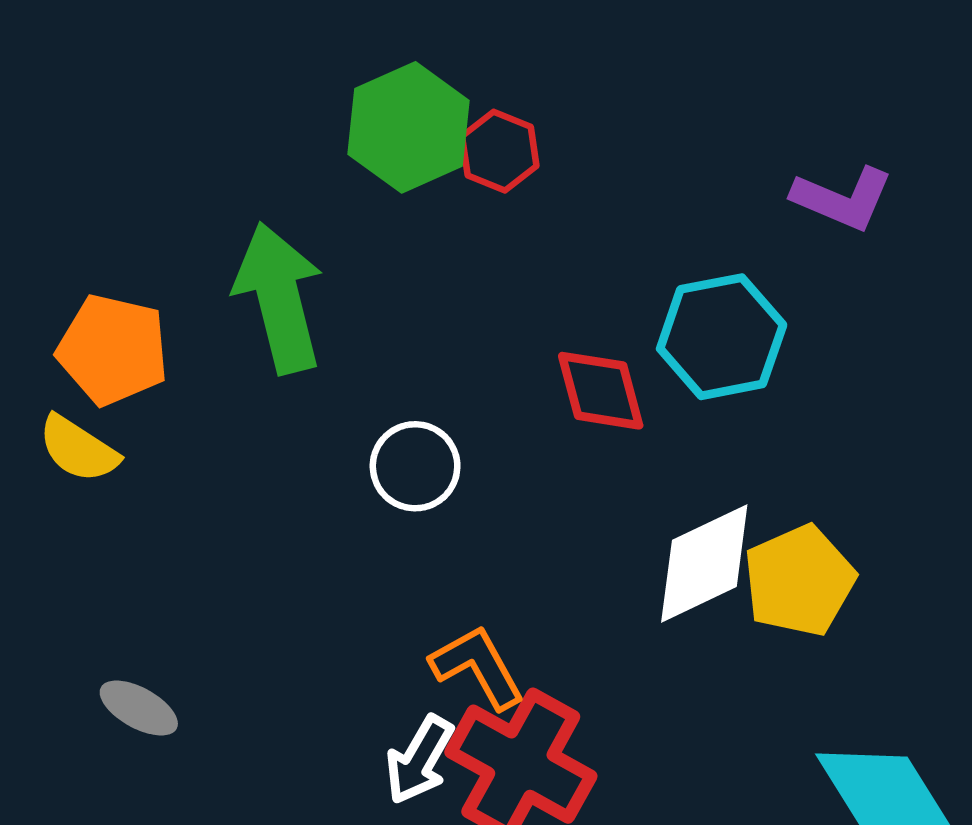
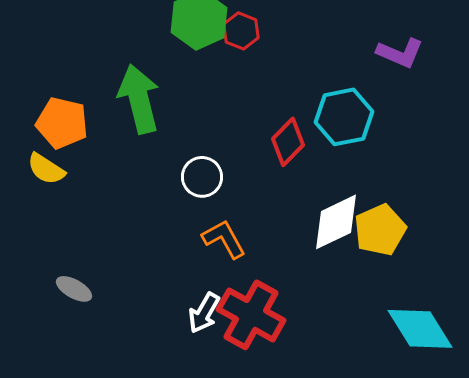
red diamond: (601, 391) -> (288, 142), turned 60
orange L-shape: (478, 667) -> (224, 239), moved

